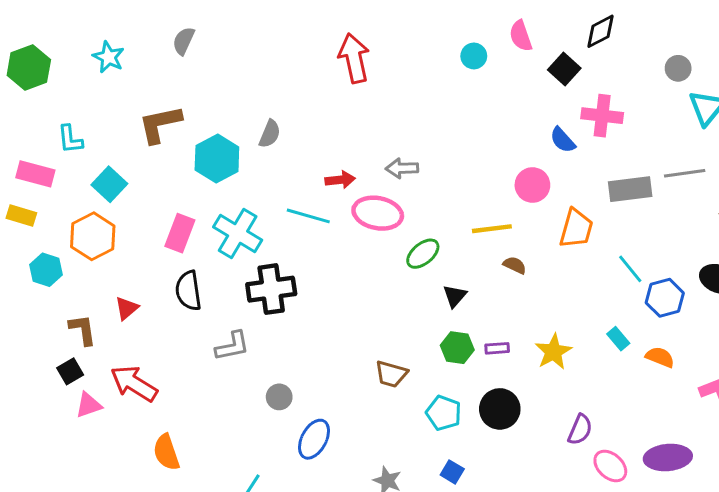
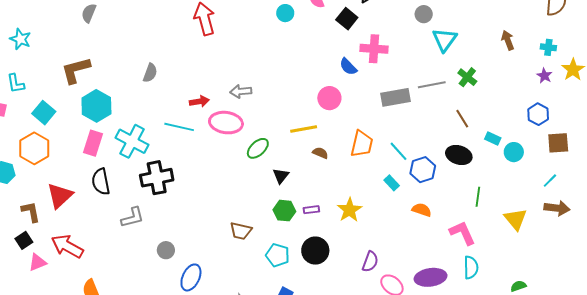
cyan star: (108, 57) -> (20, 39), moved
cyan hexagon: (217, 159) -> (96, 106), moved
orange trapezoid: (576, 229) -> (362, 144), moved
red triangle: (127, 308) -> (60, 196), size x1.6
cyan rectangle: (618, 339) -> (392, 183), moved

